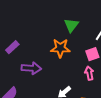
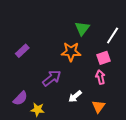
purple arrow: (31, 68) -> (52, 78), moved, turned -42

